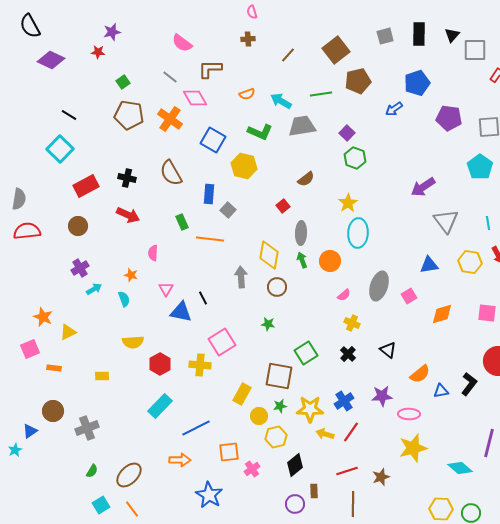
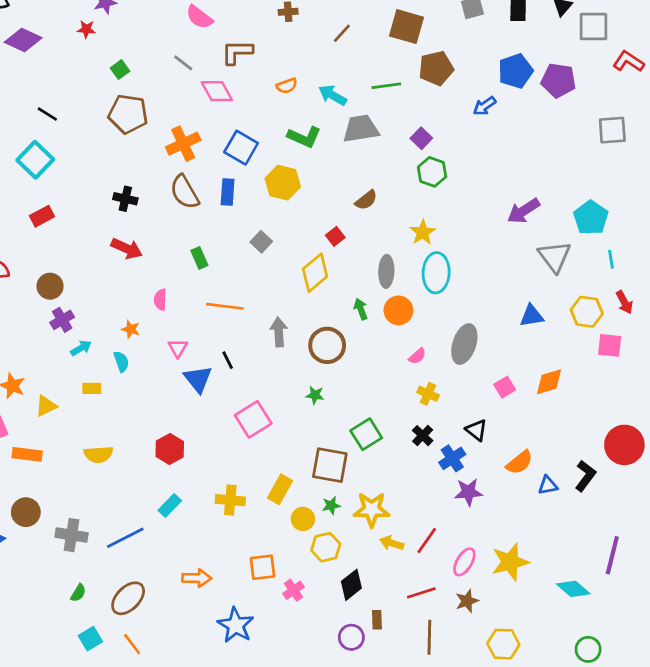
brown square: (336, 50) -> (407, 27), turned -36
purple pentagon: (449, 118) -> (559, 80), moved
orange cross: (170, 119) -> (183, 144), moved, turned 30
cyan pentagon: (480, 167) -> (591, 218), moved
red rectangle: (86, 186) -> (42, 216), moved, size x0.7
blue rectangle: (209, 194) -> (228, 192), moved
brown circle: (78, 226) -> (50, 286), moved
gray ellipse: (301, 233) -> (386, 271), moved
orange line: (210, 239) -> (225, 306), moved
yellow diamond: (269, 255) -> (315, 273), moved, turned 40
brown circle: (277, 287) -> (327, 345), size x1.4
pink square: (409, 296) -> (505, 387), moved
blue triangle: (181, 312) -> (198, 379), turned 40
pink square: (487, 313) -> (610, 345), moved
yellow semicircle: (133, 342) -> (98, 454), moved
yellow cross: (200, 365) -> (230, 500), moved
orange rectangle: (54, 368) -> (27, 454), size x1.5
yellow rectangle: (102, 376) -> (92, 388), moved
blue cross: (344, 401) -> (452, 458), moved
cyan rectangle: (160, 406) -> (170, 505), size x0.7
pink ellipse: (409, 414) -> (464, 562), moved, turned -60
gray cross: (87, 428) -> (72, 535), turned 30
blue line: (196, 428) -> (125, 538), moved
yellow hexagon: (441, 509) -> (503, 644), moved

